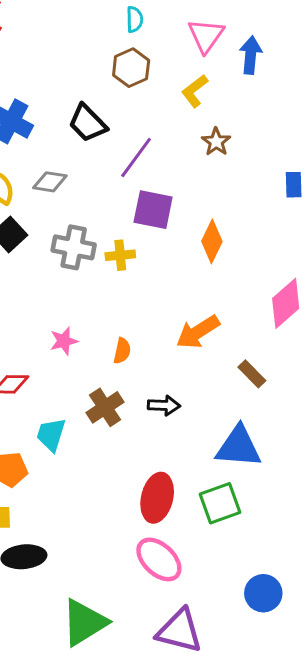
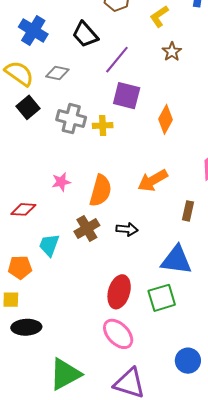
orange semicircle: (122, 351) -> (101, 191), size x1.8
brown rectangle: (252, 374) -> (188, 211), turned 54

